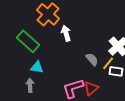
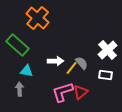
white arrow: (66, 33) -> (56, 61), moved, turned 105
yellow line: (108, 63) -> (72, 68), moved

